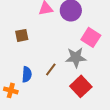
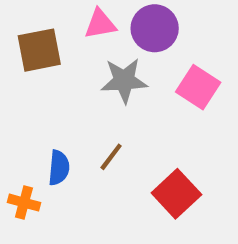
brown square: (22, 35) -> (39, 50), moved, size x1.5
gray star: (76, 57) -> (124, 81), moved

